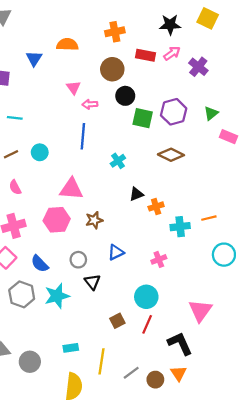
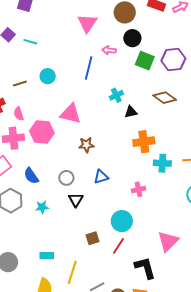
pink triangle: (73, 88) -> (87, 23), size x1.5
pink arrow: (90, 104) -> (109, 50), moved
brown line: (11, 154) -> (20, 84), moved
pink semicircle: (15, 187) -> (19, 114), moved
black triangle: (136, 194) -> (131, 112), moved
orange cross: (156, 206) -> (144, 142), size x1.5
pink hexagon: (57, 220) -> (42, 132), moved
cyan star: (57, 296) -> (42, 207), size x0.6

